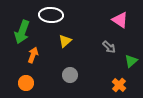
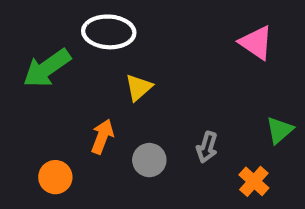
green arrow: (22, 32) -> (47, 68), turned 35
gray arrow: (109, 47) -> (207, 147), moved, turned 64
orange arrow: (33, 55) -> (102, 137), moved

